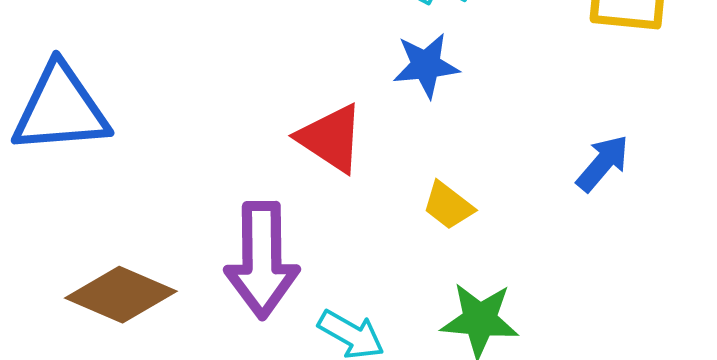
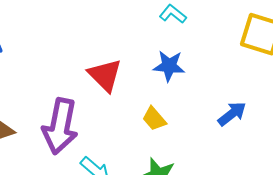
blue star: (426, 65) -> (169, 66), moved

